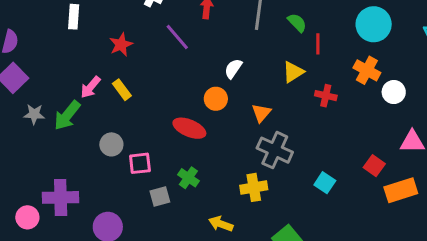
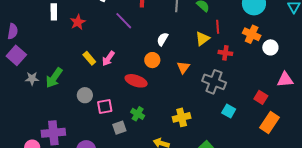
red line: (318, 44) -> (218, 27), moved
red star: (121, 45) -> (78, 22), moved
pink arrow: (90, 87) -> (108, 58), moved
gray cross: (275, 150) -> (214, 82), moved
orange rectangle: (401, 190) -> (270, 122), moved, turned -35

